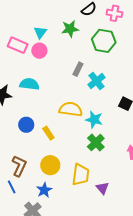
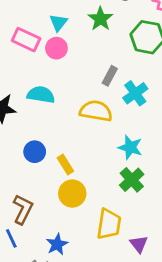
green star: (70, 29) -> (100, 19), turned -30
yellow semicircle: (71, 109) -> (96, 111), moved
yellow circle: (50, 165) -> (72, 194), moved

